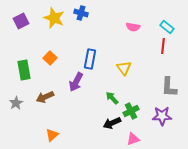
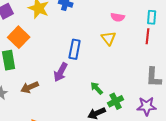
cyan rectangle: (167, 27) -> (152, 17), turned 56
orange square: (50, 58) -> (19, 37), moved, size x1.5
yellow triangle: (124, 68) -> (109, 38), moved

